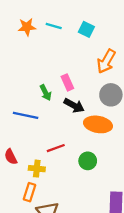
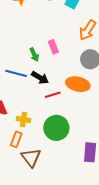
black arrow: (74, 106) -> (40, 78), moved
red line: (56, 148) -> (53, 95), moved
green circle: (88, 161) -> (56, 128), moved, size x1.6

